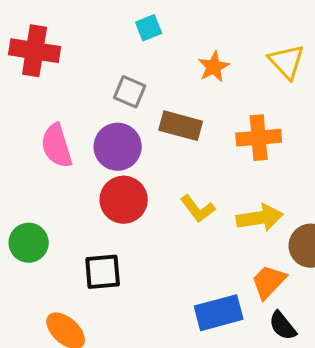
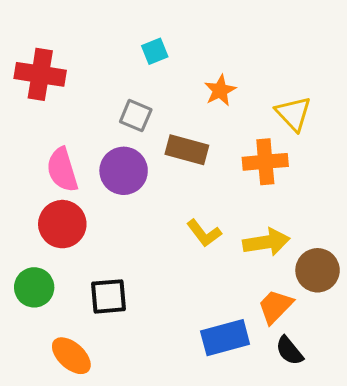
yellow triangle: (287, 62) -> (293, 114), moved
red circle: (124, 200) -> (62, 224), moved
green circle: (29, 243) -> (34, 287), moved

